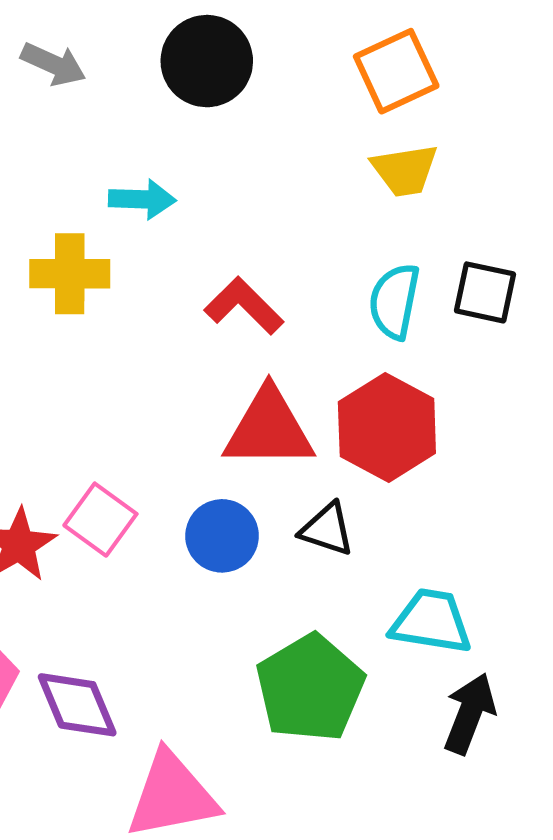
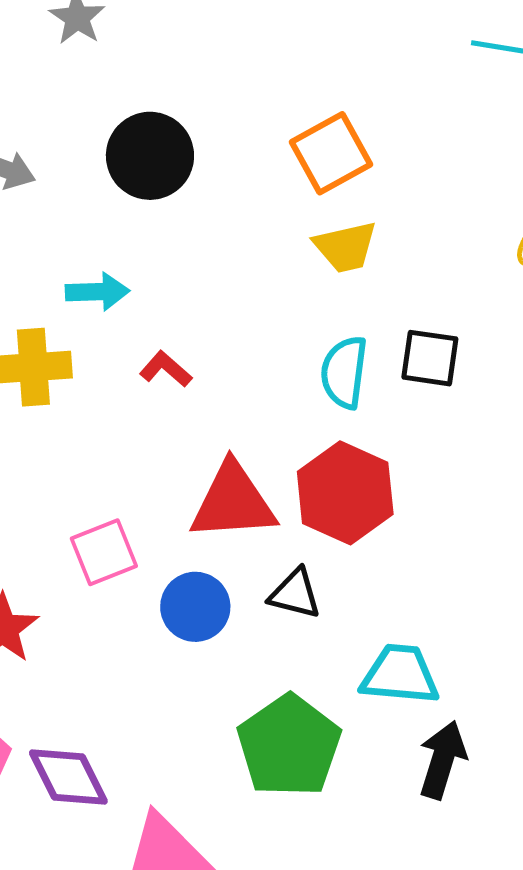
red L-shape: (244, 306) -> (166, 369), moved, size x0.7
pink square: (100, 520) -> (104, 552), moved, turned 36

